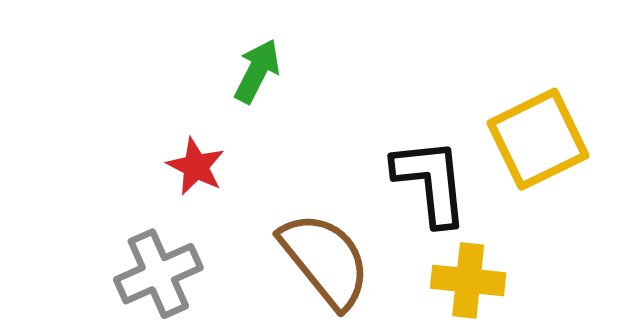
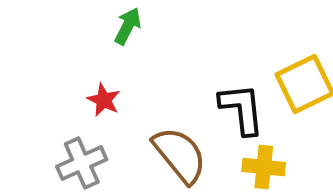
green arrow: (257, 71) -> (128, 26), moved

